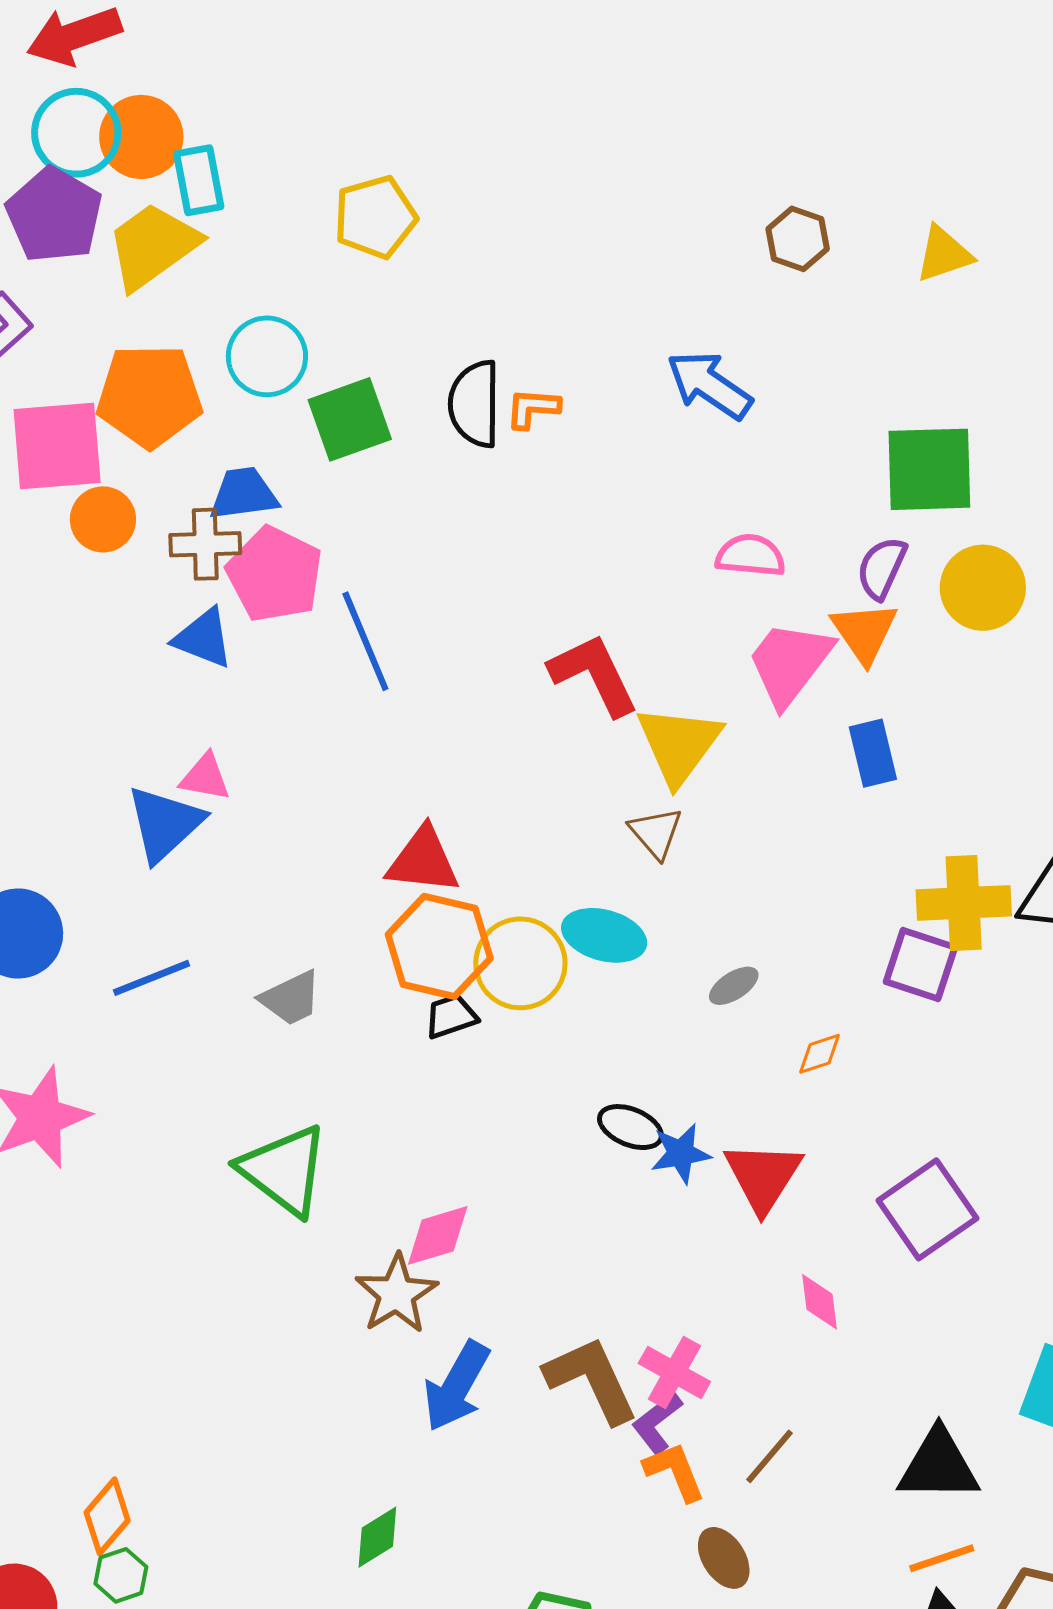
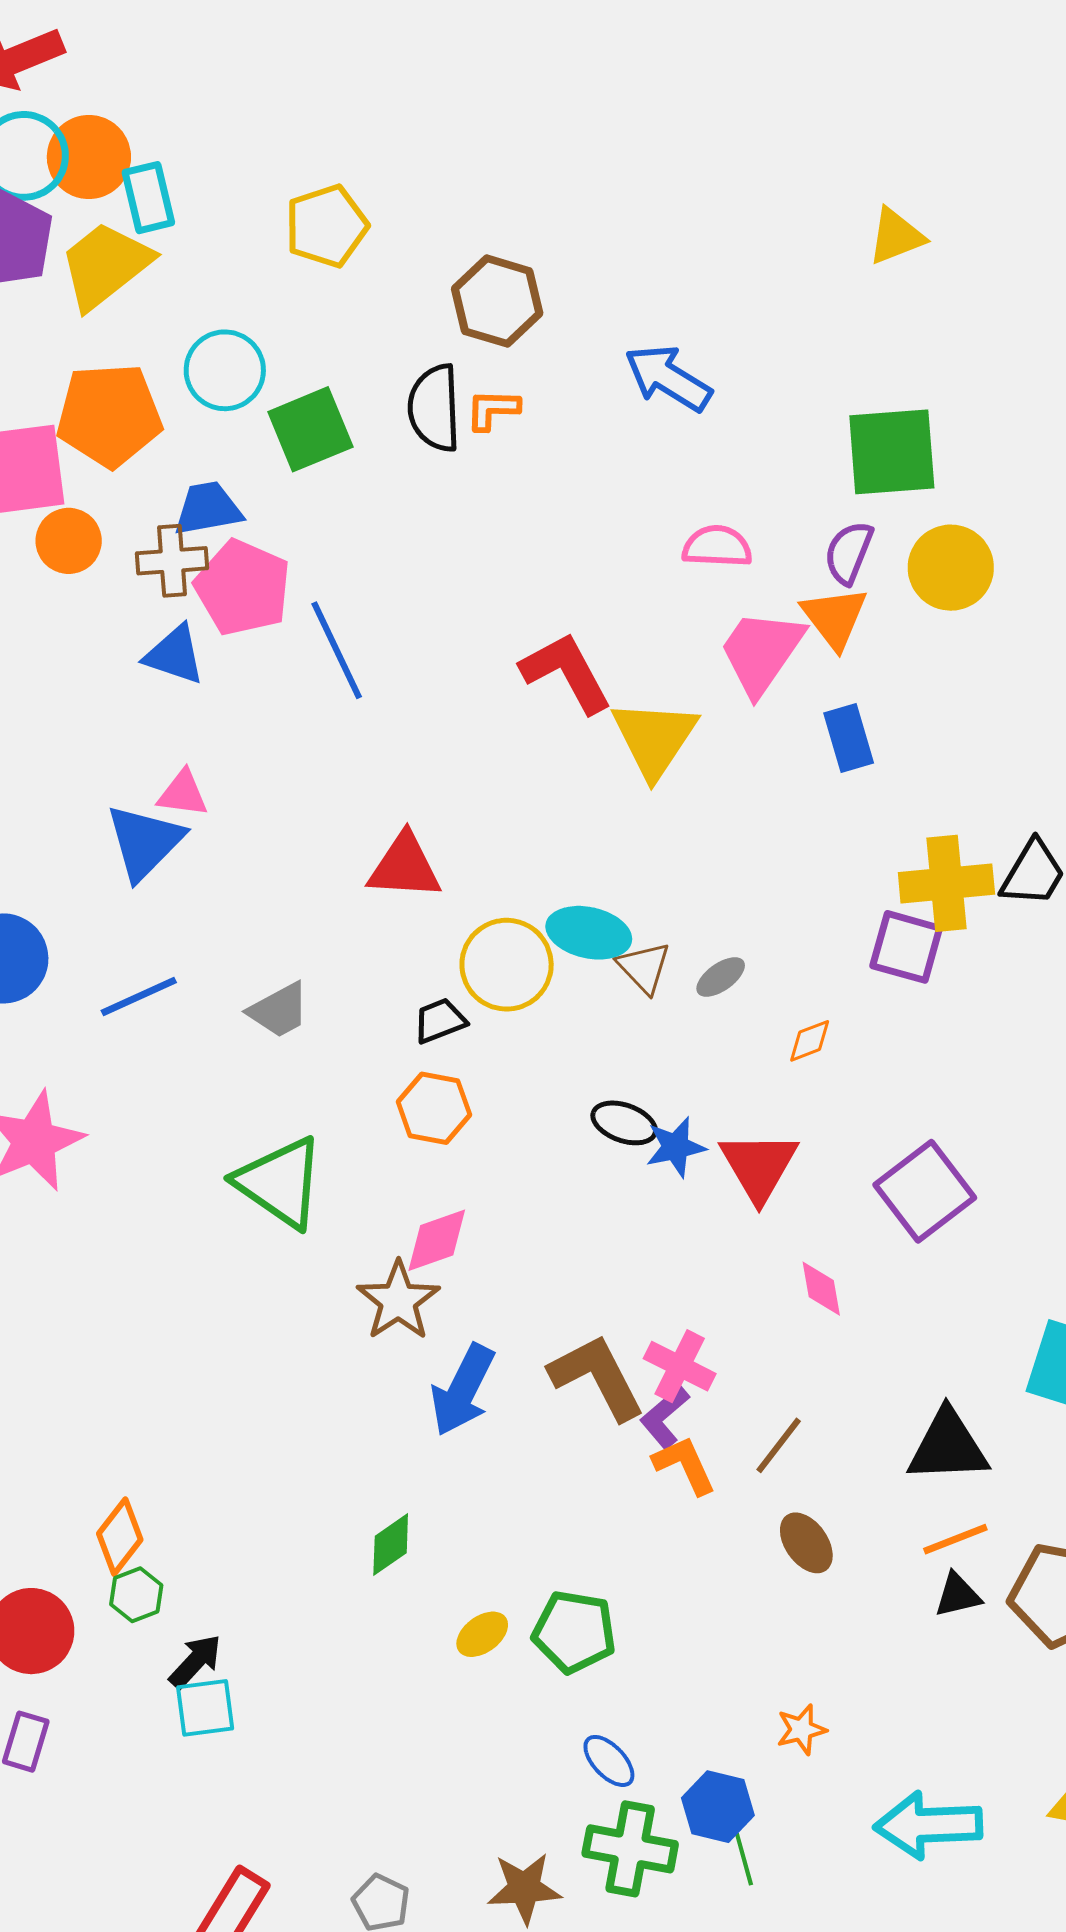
brown hexagon: (798, 239) -> (497, 301), moved, size x1.4
brown triangle: (656, 833) -> (644, 968), moved
orange hexagon: (439, 946) -> (434, 1108), moved, size x0.7
brown ellipse: (724, 1558) -> (806, 1543), moved

